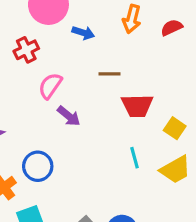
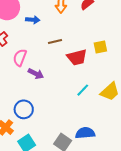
yellow square: (175, 128) -> (100, 47), moved, turned -32
cyan line: (135, 158) -> (83, 90), turned 72

